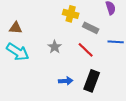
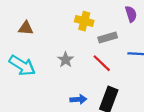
brown triangle: (16, 28) -> (26, 28), moved
gray rectangle: (91, 28) -> (108, 37), turned -42

